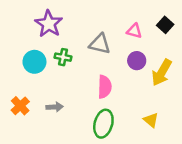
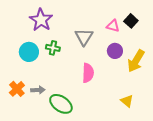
black square: (165, 25) -> (131, 21), moved
gray triangle: (100, 44) -> (84, 37), turned 48
gray arrow: (55, 107) -> (38, 90), moved
green ellipse: (103, 124) -> (61, 104), moved, turned -70

